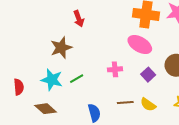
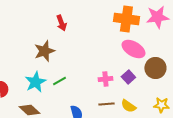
pink ellipse: (140, 45) -> (133, 49), moved
pink cross: (115, 69) -> (105, 79), moved
cyan star: (52, 80) -> (35, 82), turned 30

